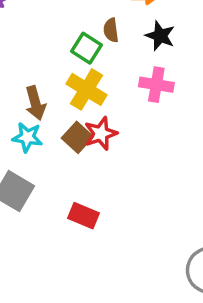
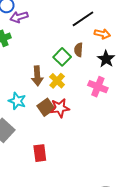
yellow cross: (86, 89) -> (57, 81), size x0.7
brown arrow: (35, 103) -> (37, 76), moved
red rectangle: (84, 216) -> (40, 153), turned 48

